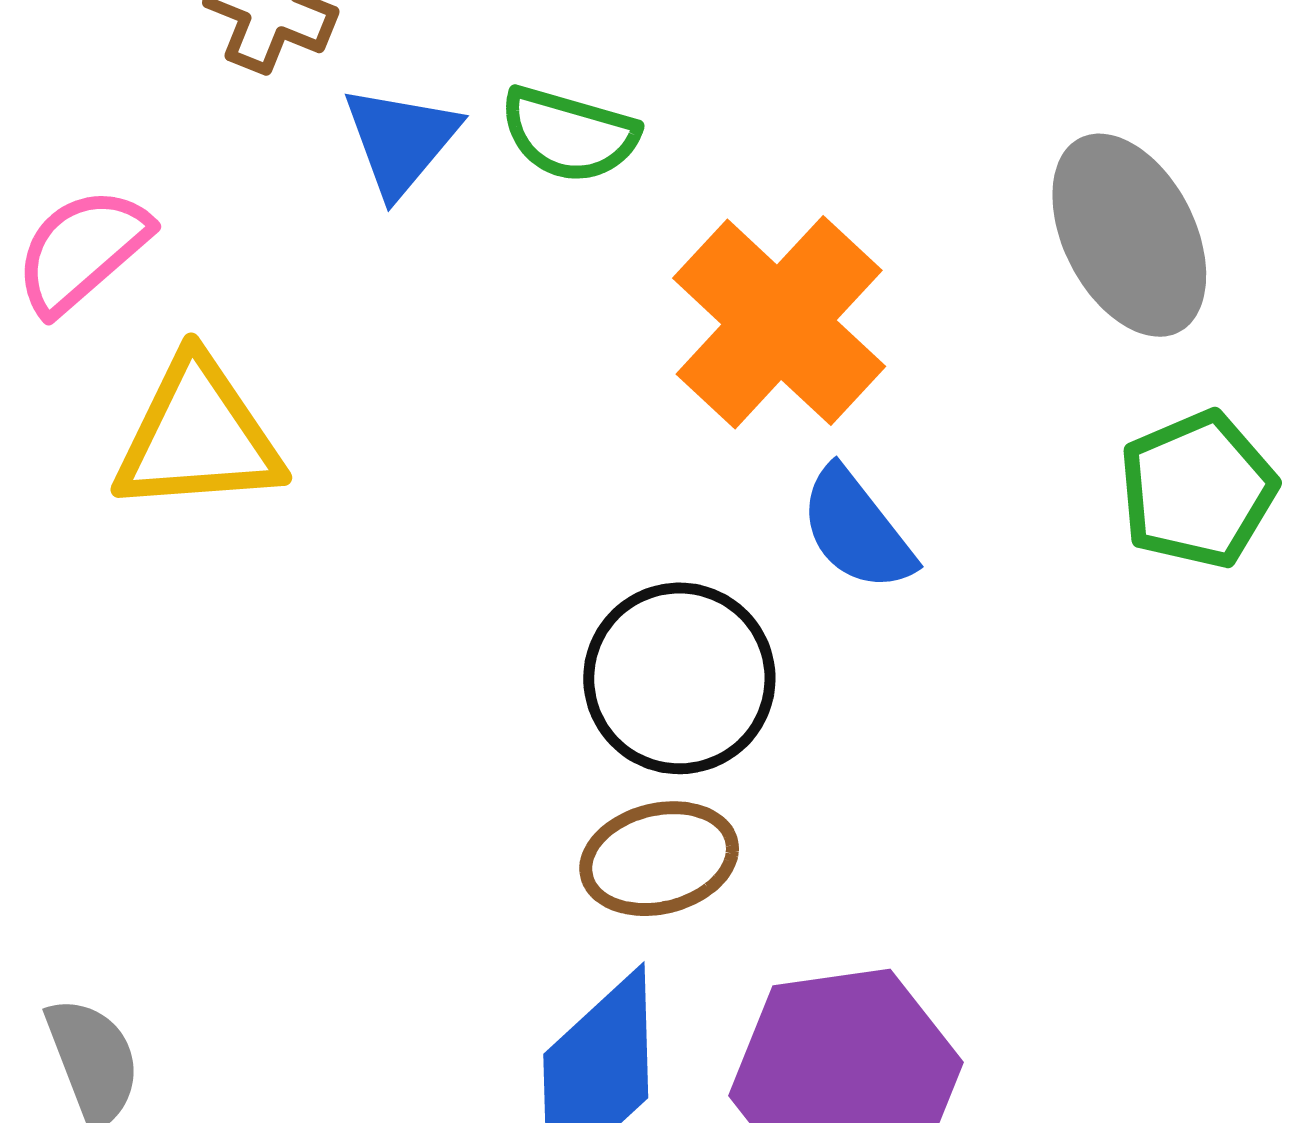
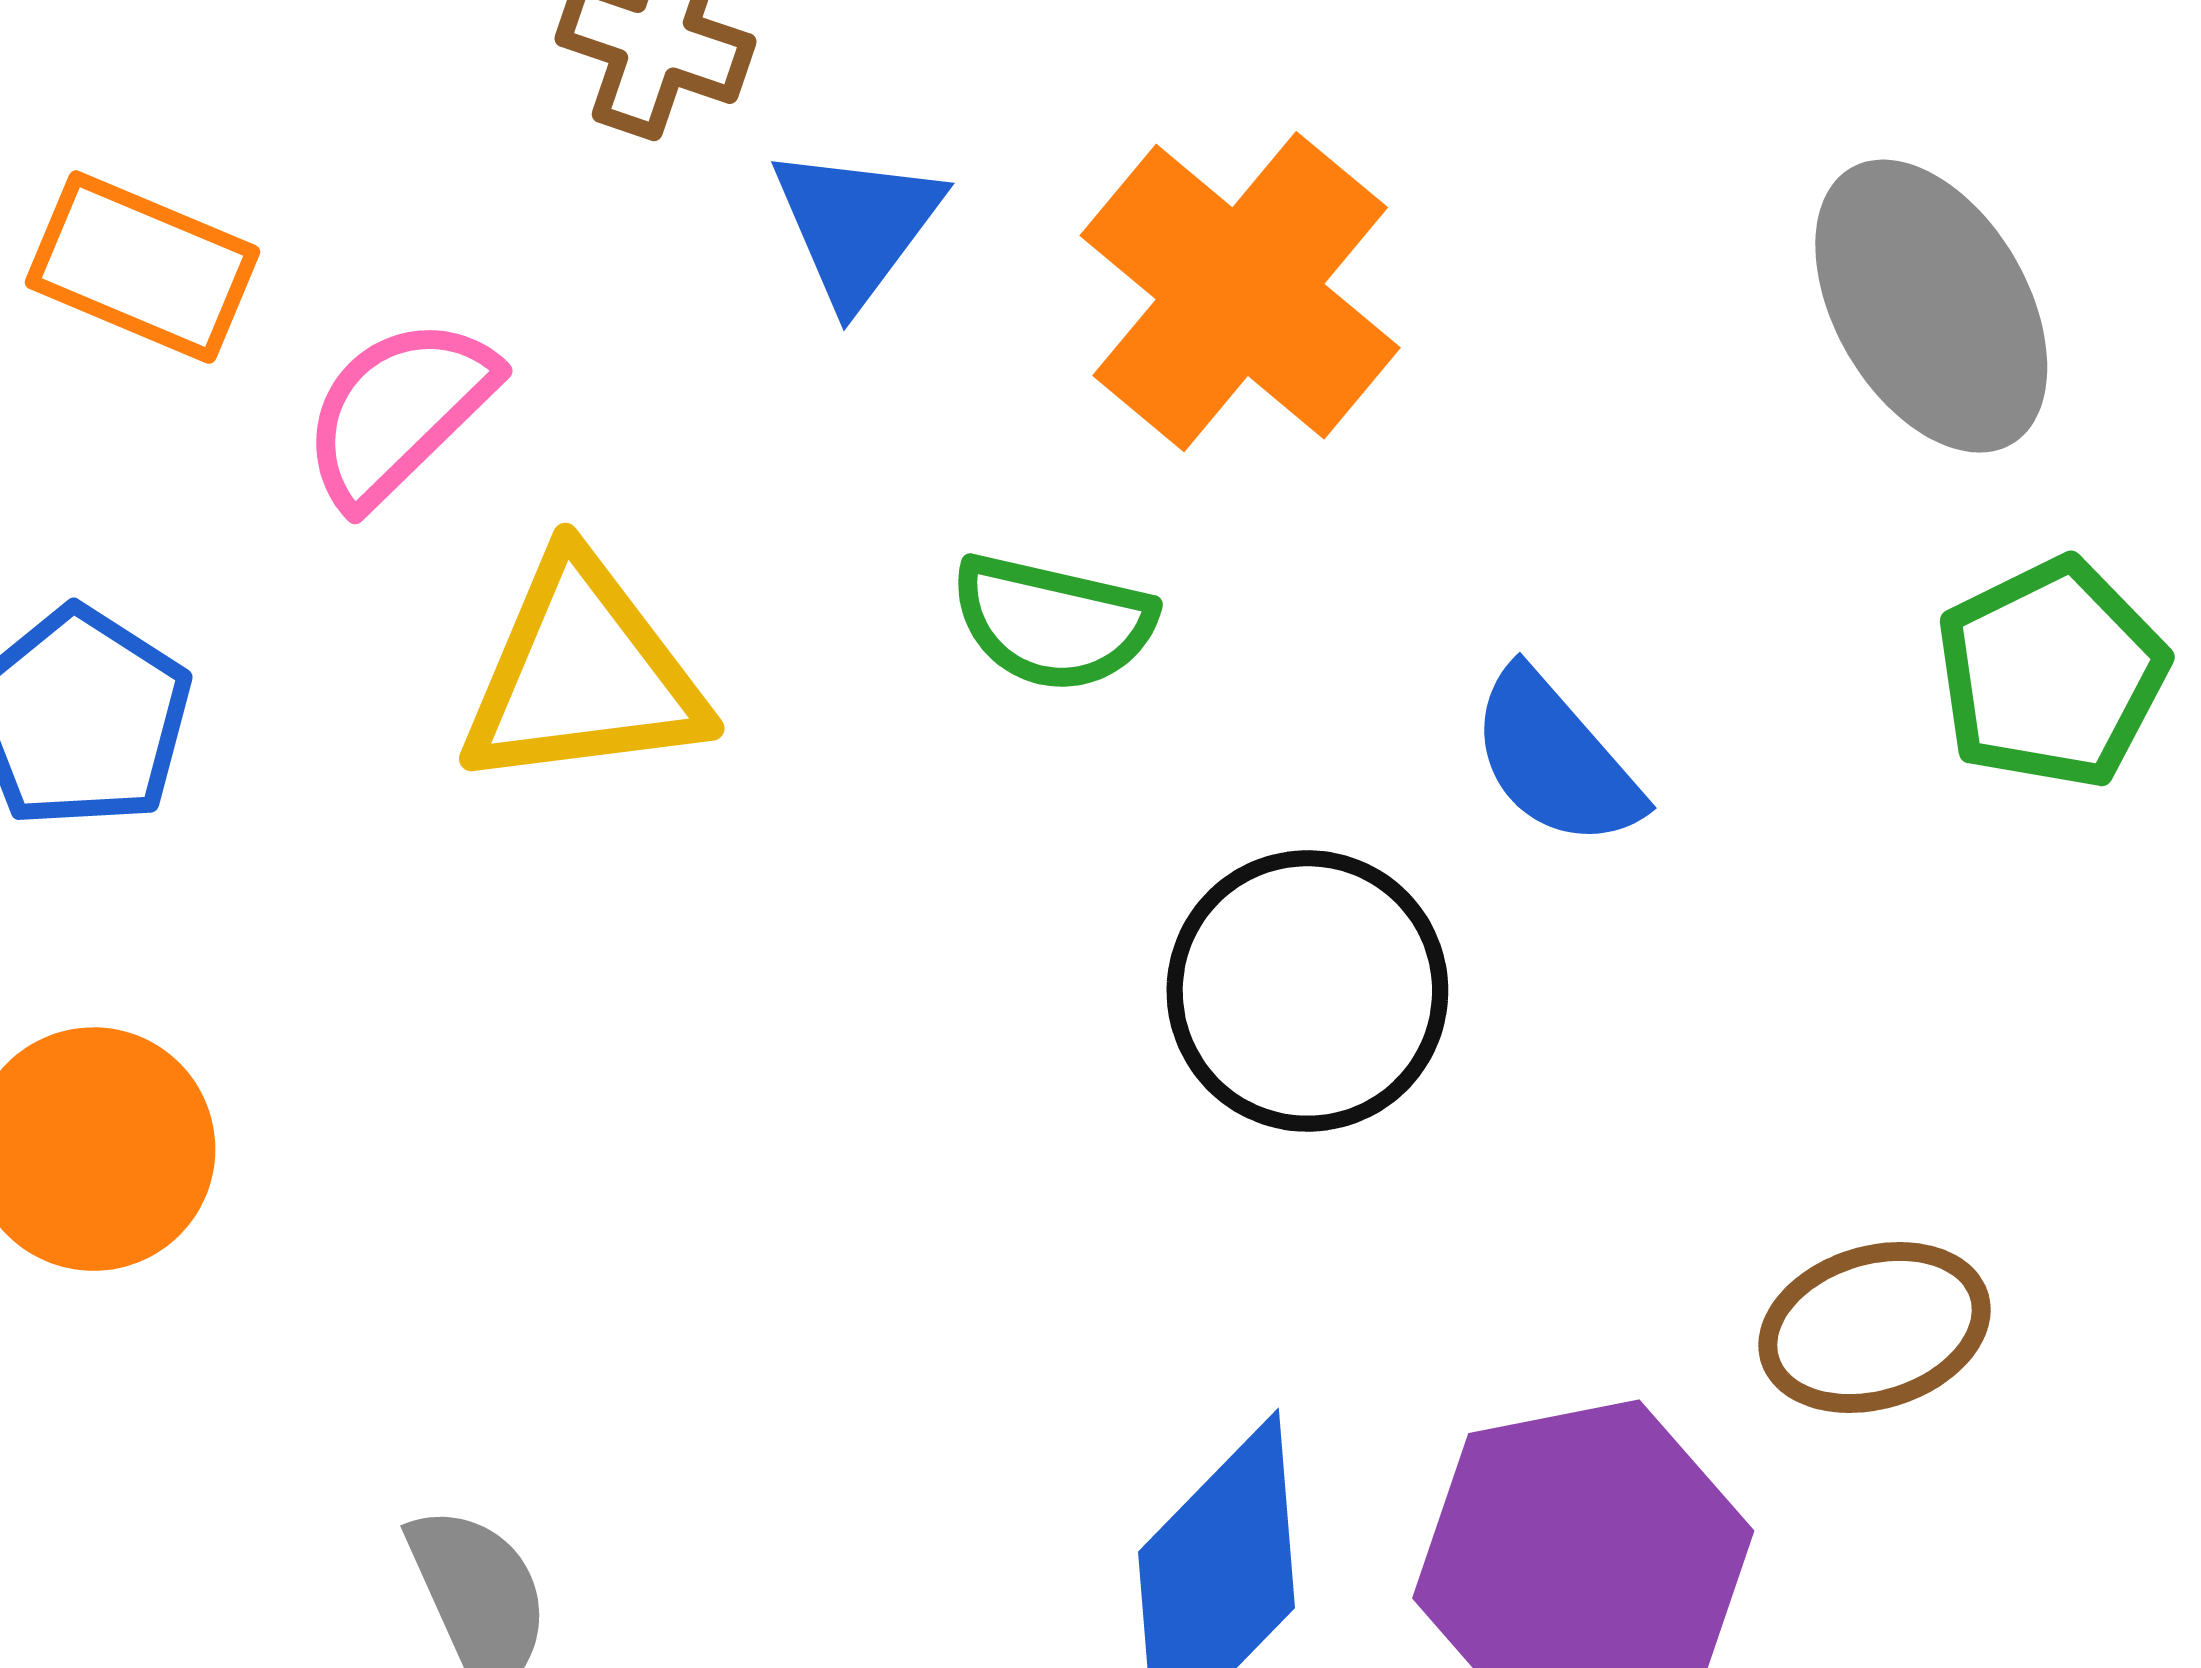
green semicircle: (569, 134) -> (1053, 622), moved
orange cross: (779, 322) -> (1240, 292), moved
brown ellipse: (659, 859) -> (1874, 1327), moved

